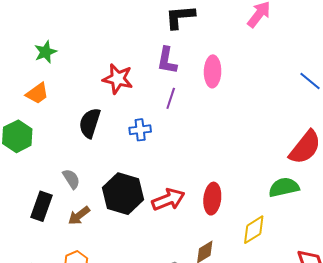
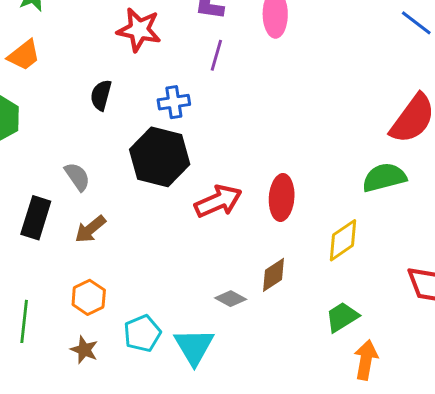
black semicircle: (90, 123) -> (101, 95), size x0.7
black hexagon: (123, 194) -> (160, 157), moved

